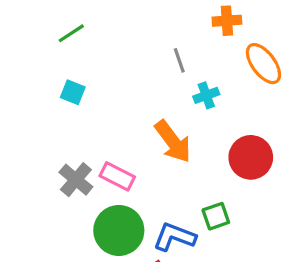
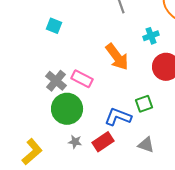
cyan cross: (206, 95) -> (151, 36), moved
green circle: (119, 230) -> (67, 109), moved

